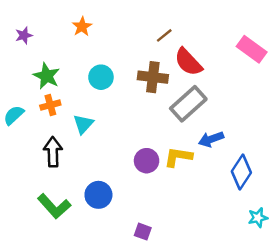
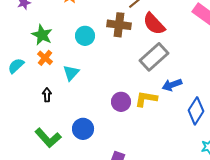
brown cross: (153, 77) -> (119, 25), moved
orange cross: (50, 105) -> (45, 58), turned -35
black arrow: (53, 152) -> (47, 95), size x0.6

